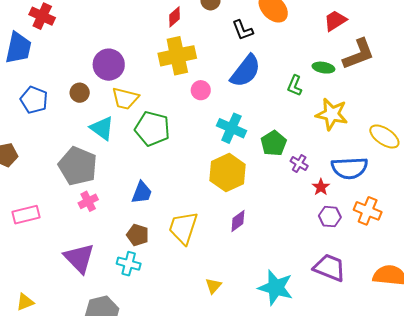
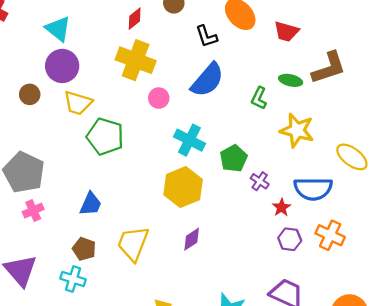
red trapezoid: (335, 21) -> (286, 31), moved, turned -135
yellow cross: (177, 56) -> (136, 60), turned 30
cyan triangle: (102, 128) -> (58, 29), moved

